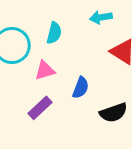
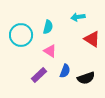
pink triangle: (45, 70) -> (50, 51), moved, turned 48
blue semicircle: (81, 88) -> (65, 71), moved

